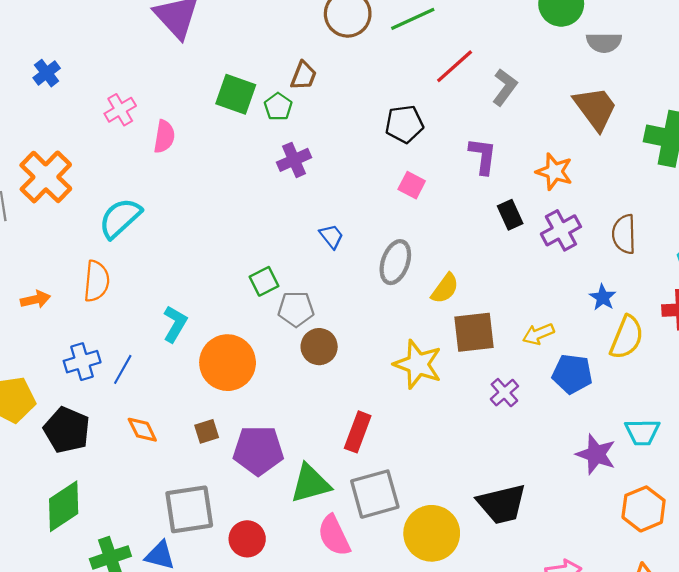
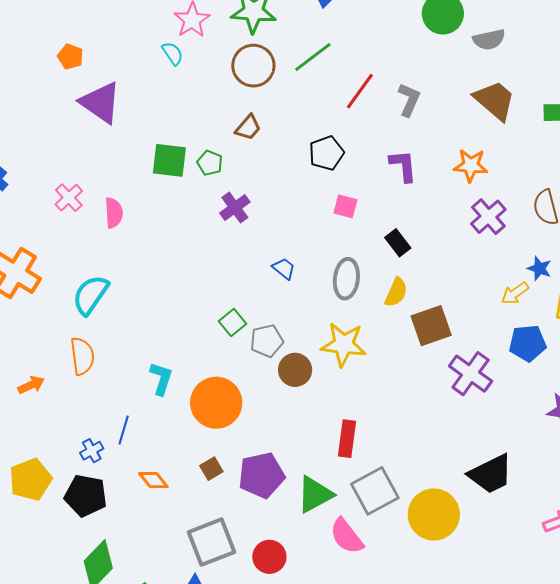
brown trapezoid: (304, 76) -> (248, 128), moved, turned 32
black rectangle: (510, 215) -> (398, 243), moved
yellow arrow: (538, 334) -> (515, 293), moved
blue cross: (82, 362) -> (92, 451), moved, size x0.7
yellow star: (418, 364) -> (344, 344), moved
purple cross: (504, 393) -> (471, 374), size x1.6

